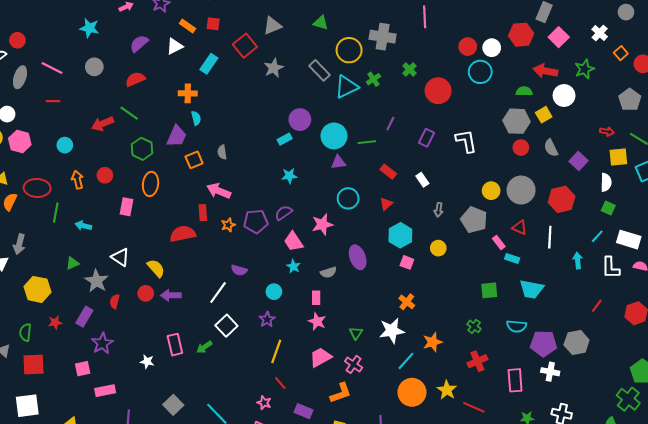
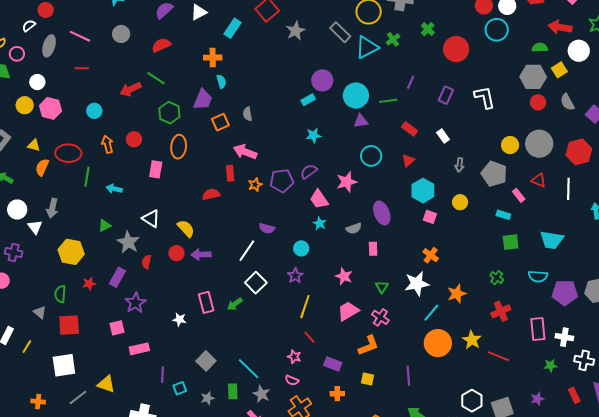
red semicircle: (183, 234) -> (211, 194), size x0.7
cyan rectangle: (512, 258) -> (503, 215), moved
pink rectangle: (316, 298) -> (373, 249), moved
white cross: (550, 372) -> (564, 337), moved

